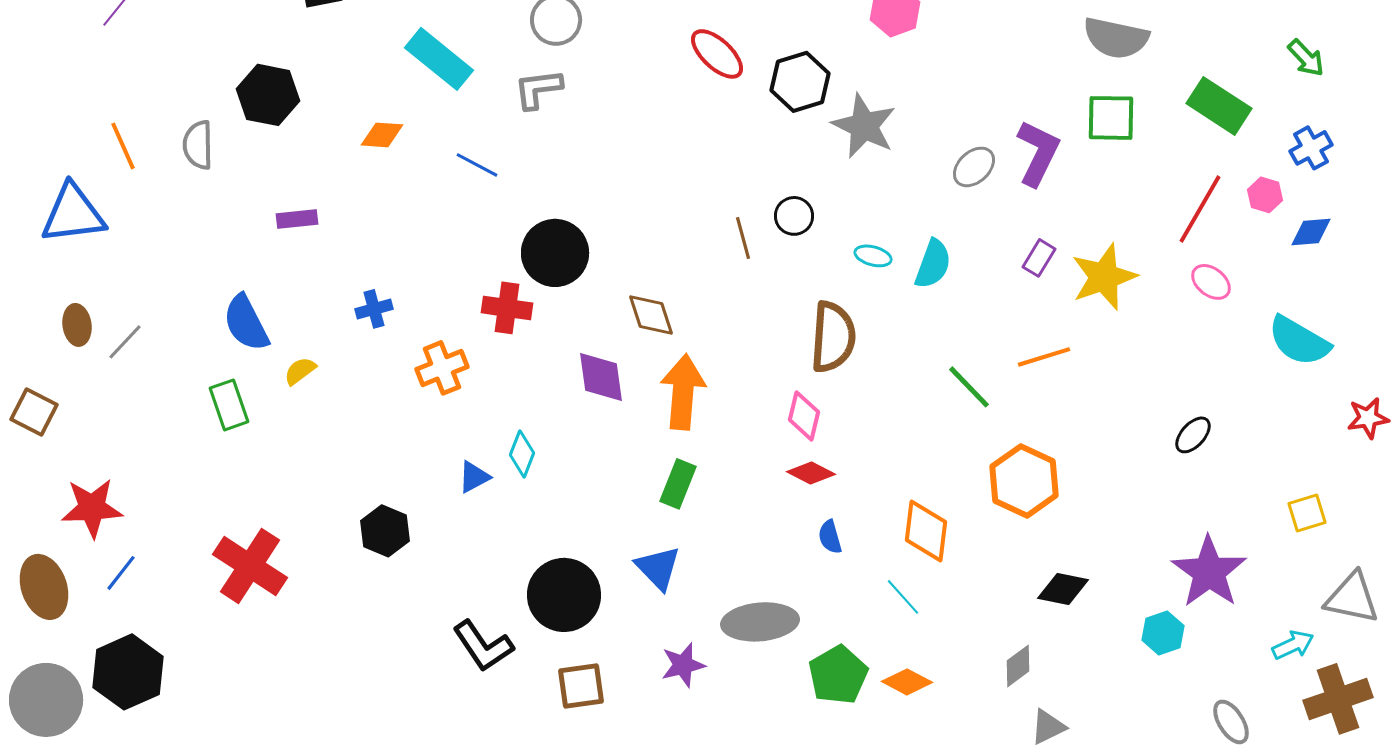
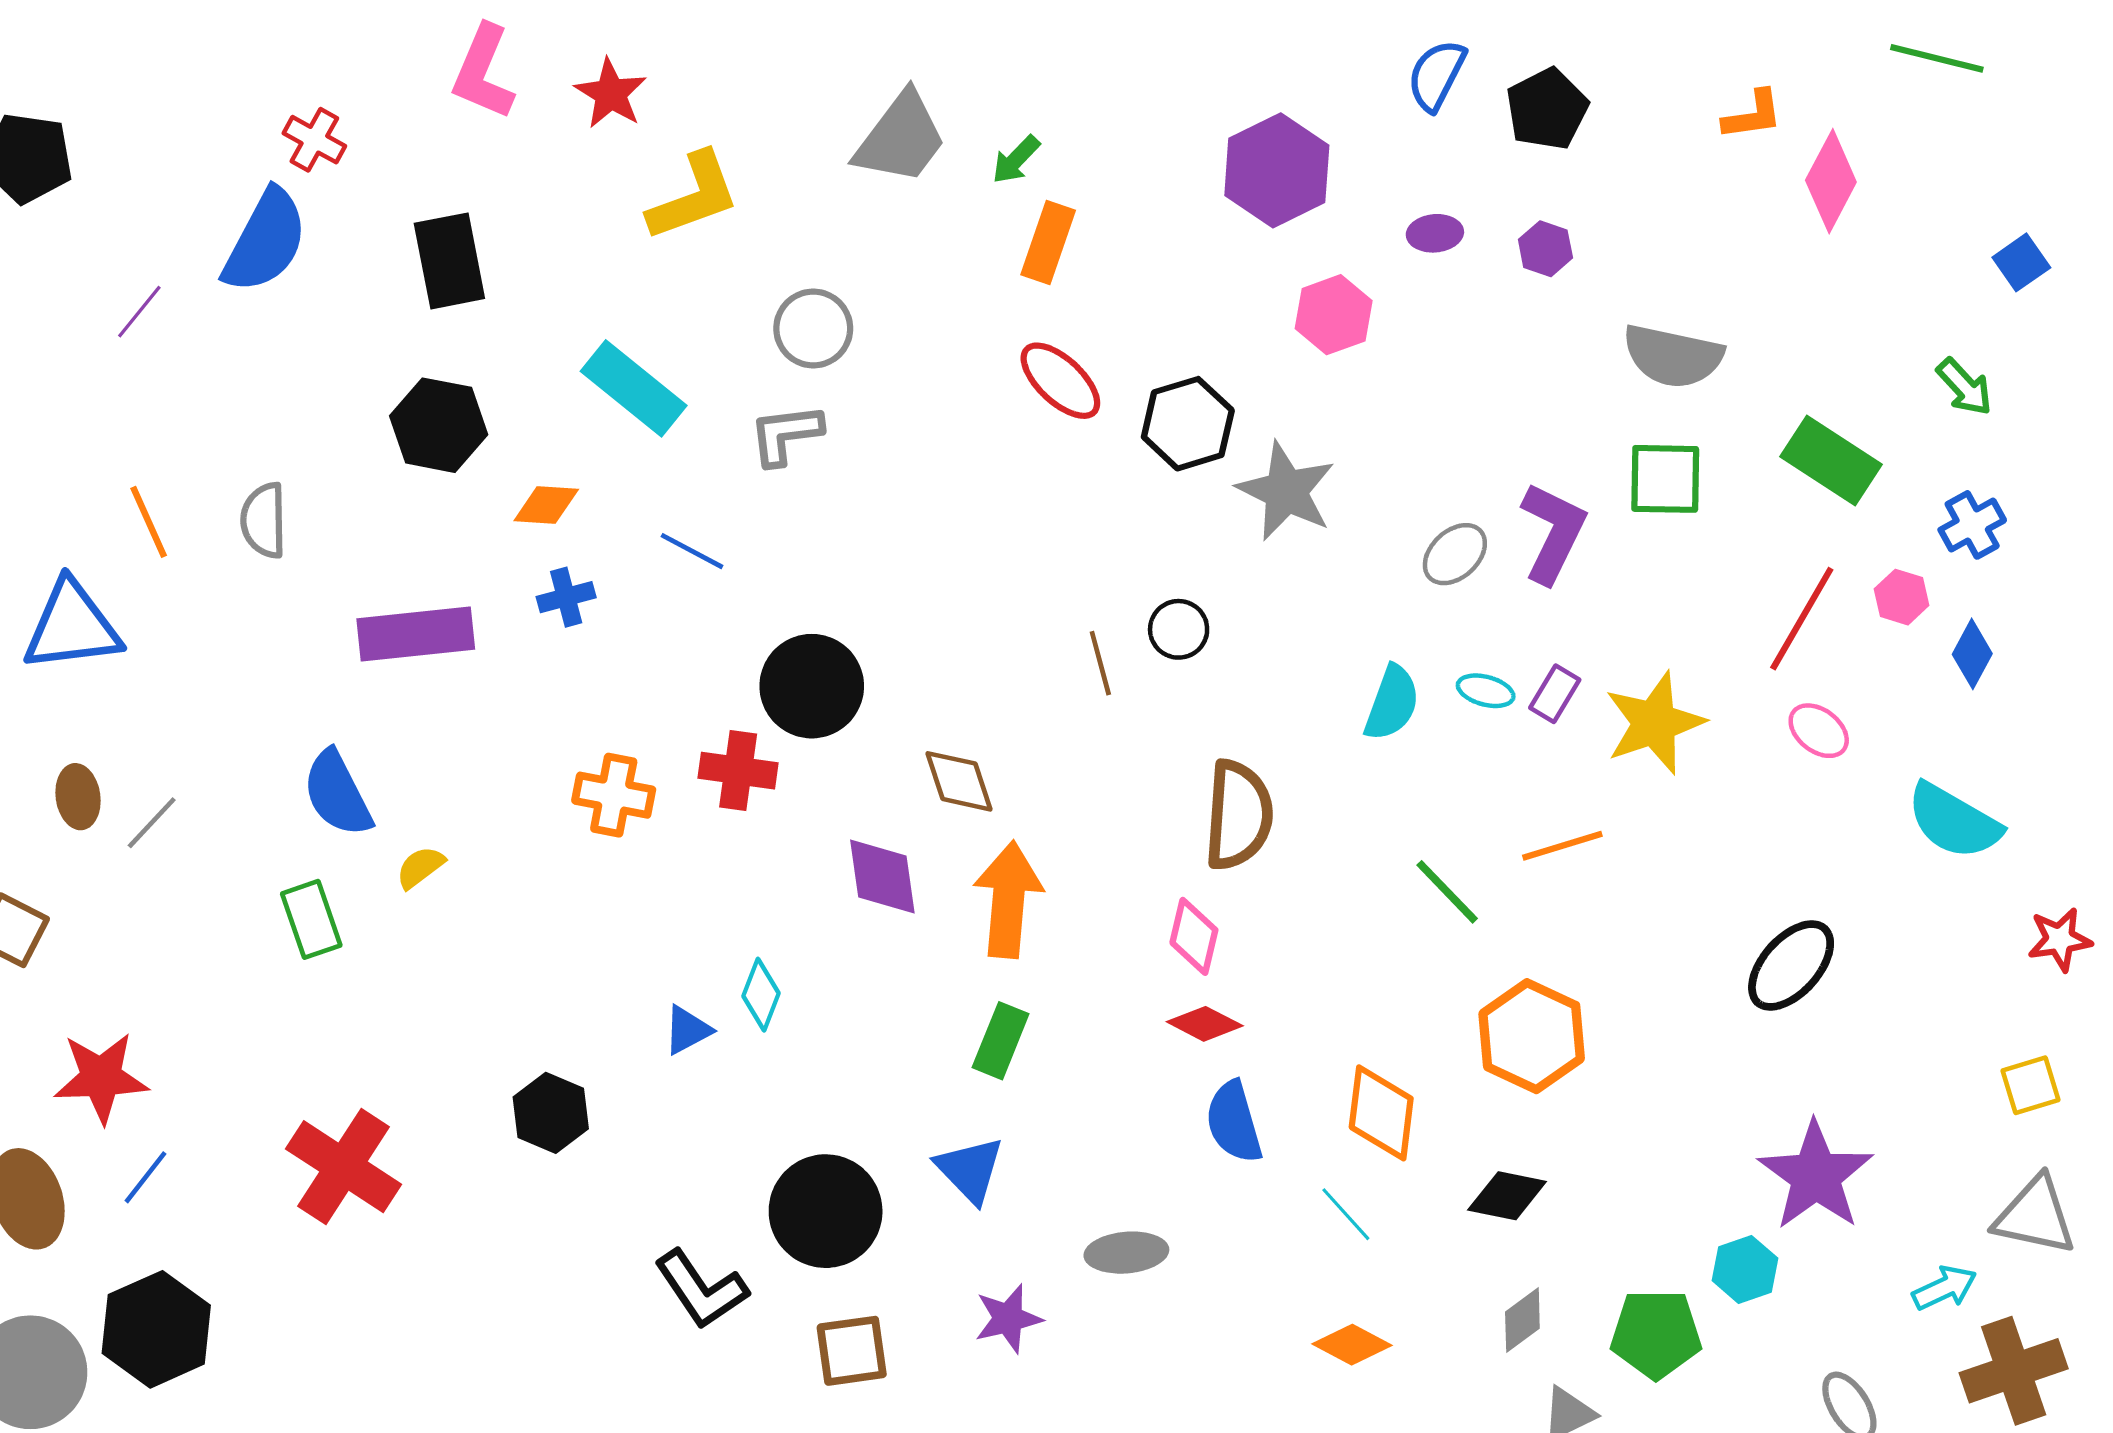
black hexagon: (268, 95) -> (439, 425), moved
purple rectangle: (297, 219) -> (416, 634), size x1.8
blue diamond: (1311, 232) -> (1972, 654), turned -57
cyan ellipse: (873, 256) -> (1486, 691), moved
blue cross: (374, 309) -> (566, 597), moved
orange cross: (442, 368) -> (614, 795), moved, turned 33
black ellipse: (1193, 435) -> (1791, 966), size x1.6
yellow square: (1307, 513) -> (2031, 1085), moved
blue semicircle: (830, 537) -> (1234, 1122), size x1.6
black diamond: (1063, 589) -> (1507, 1196), moved
gray ellipse: (760, 622) -> (1126, 1253), size x0.7
green pentagon: (838, 675) -> (1656, 1334), moved, turned 30

